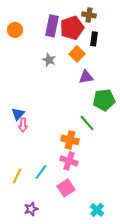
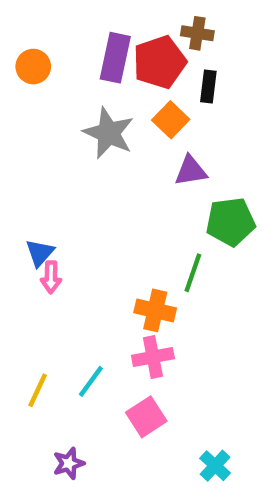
gray star: (49, 60) -> (109, 133), size x1.6
green line: (87, 123) -> (193, 273), turned 60
pink cross: (69, 161) -> (153, 357), turned -30

